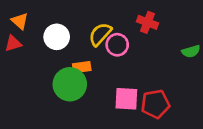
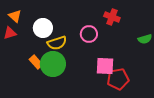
yellow semicircle: (100, 34) -> (57, 43), moved, turned -150
orange rectangle: (82, 67) -> (36, 62), moved, turned 56
pink square: (126, 99) -> (105, 66), moved

